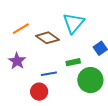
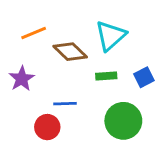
green rectangle: (73, 62) -> (106, 76), moved

